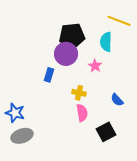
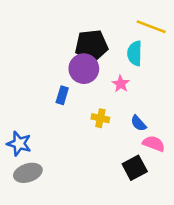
blue semicircle: (117, 100) -> (138, 123), moved
pink semicircle: (82, 113) -> (154, 144), moved, turned -60

